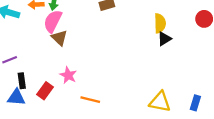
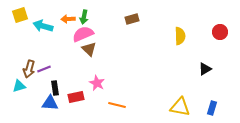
pink semicircle: (53, 21) -> (83, 34), turned 40
black triangle: (164, 39) -> (205, 69), moved
red rectangle: (45, 91) -> (76, 97), turned 42

